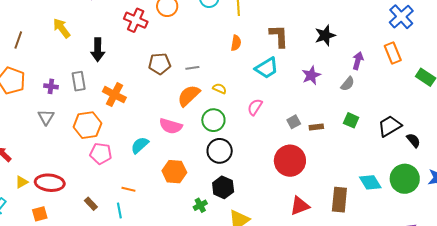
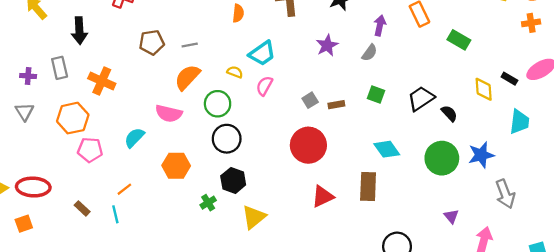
cyan trapezoid: (267, 68) -> (262, 53), moved
yellow semicircle: (220, 89) -> (235, 72), moved
cyan diamond: (370, 182) -> (387, 149), moved
orange line: (128, 189) -> (124, 189), turned -48

